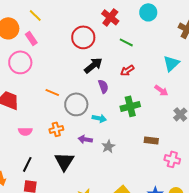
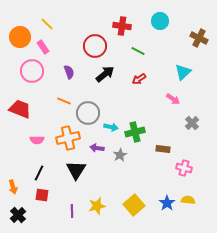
red cross: (110, 17) -> (122, 26), turned -30
purple semicircle: (103, 86) -> (69, 72), moved
green cross: (130, 106) -> (135, 132), moved
orange cross: (56, 129) -> (68, 138), size x1.6

